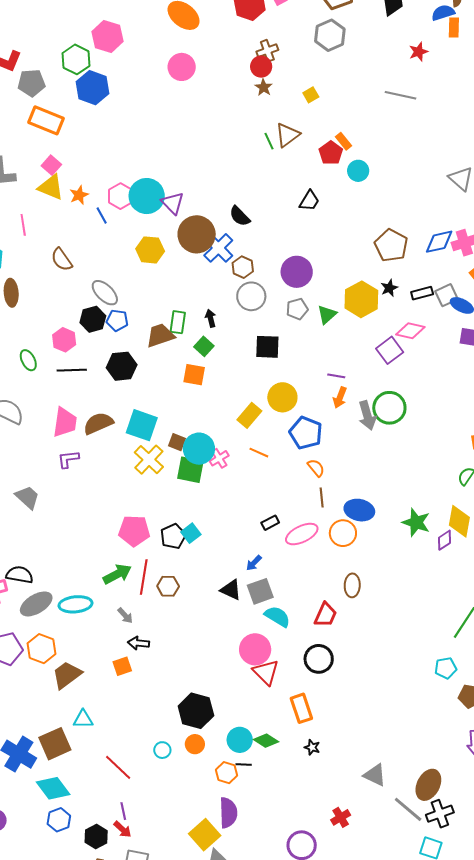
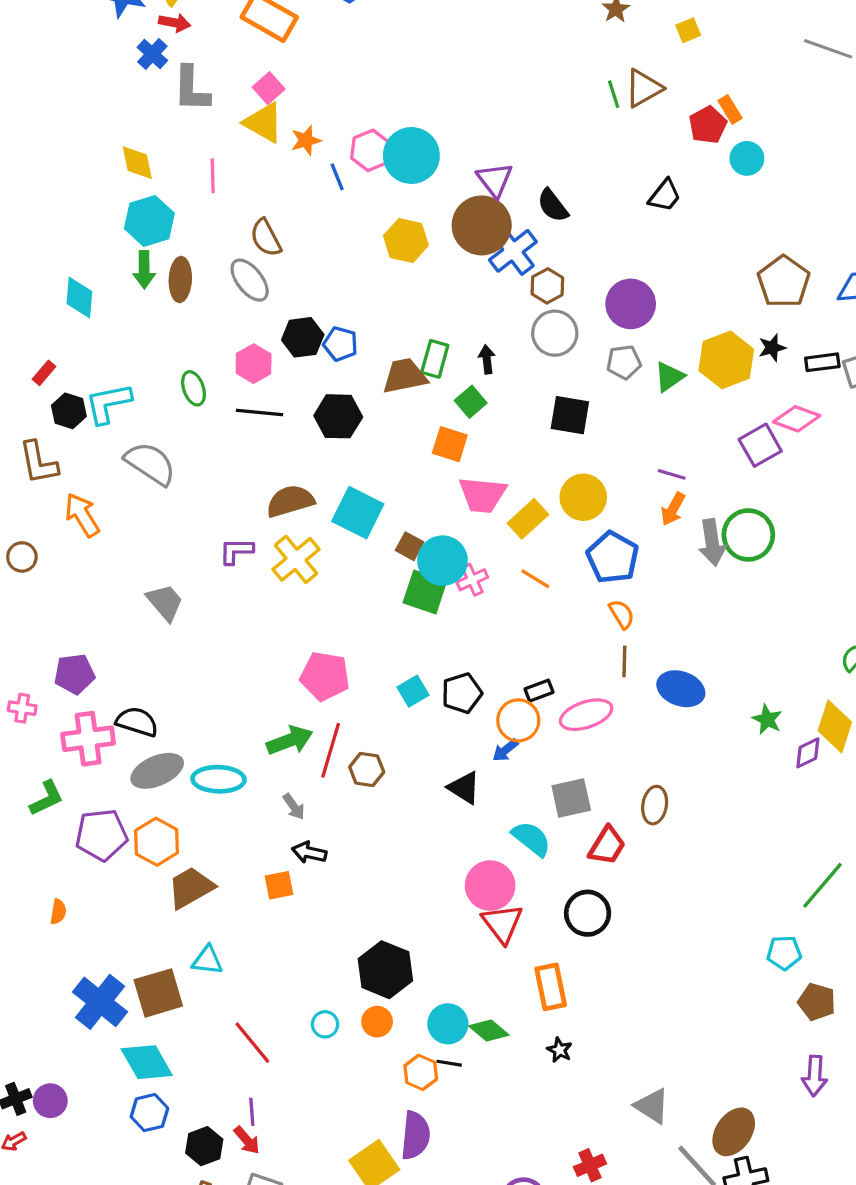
purple triangle: (173, 203) -> (495, 180), moved
gray ellipse: (105, 293) -> (250, 280), moved
pink trapezoid: (65, 422) -> (482, 495), moved, turned 80
yellow cross: (149, 460) -> (296, 559), moved
green star: (416, 522) -> (767, 719), size x0.7
orange circle: (343, 533) -> (518, 720), moved
black pentagon: (173, 536) -> (462, 693), moved
gray square: (260, 591) -> (571, 798), moved

